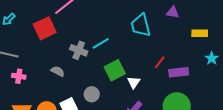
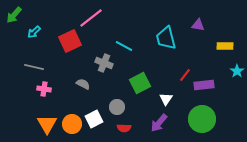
cyan line: (101, 43) -> (124, 46), moved, turned 60
white triangle: (134, 82) -> (166, 99), moved

